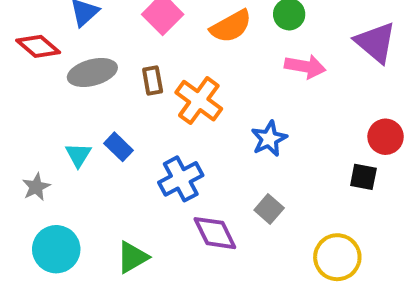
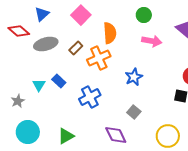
orange semicircle: (231, 26) -> (110, 33), moved, turned -65
brown rectangle: (153, 81) -> (76, 48), turned 56
orange cross: (199, 101) -> (99, 58), turned 30
purple diamond: (215, 233) -> (116, 135), moved

